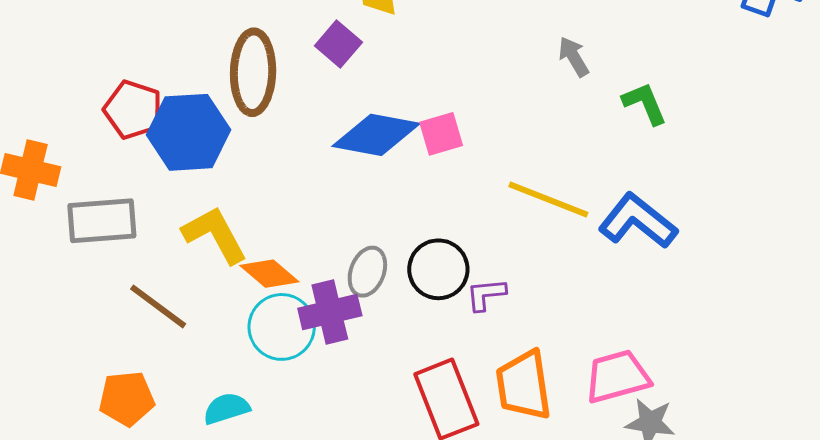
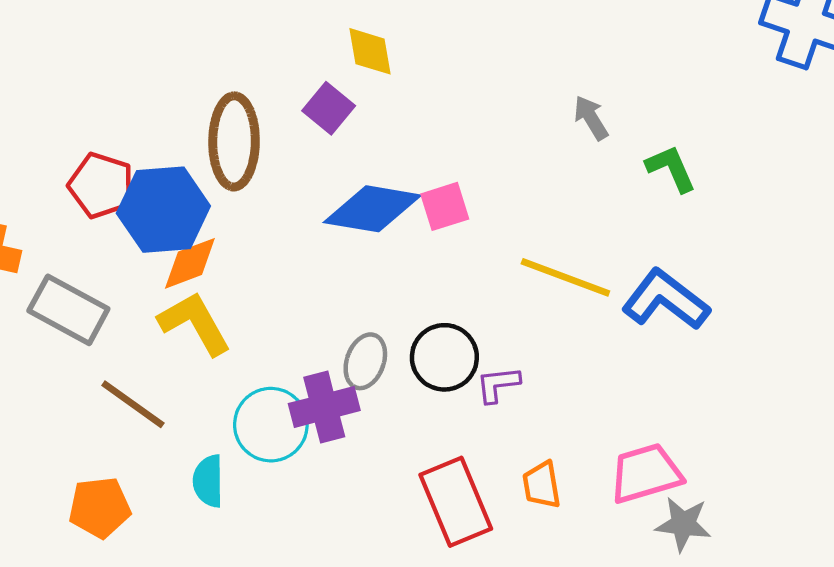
gray rectangle: (102, 221) -> (68, 310), turned 34
orange diamond: (269, 274) -> (190, 263), moved, turned -60
orange trapezoid: (524, 385) -> (542, 485), size x0.6
cyan semicircle: (226, 408) -> (208, 481), moved, turned -72

